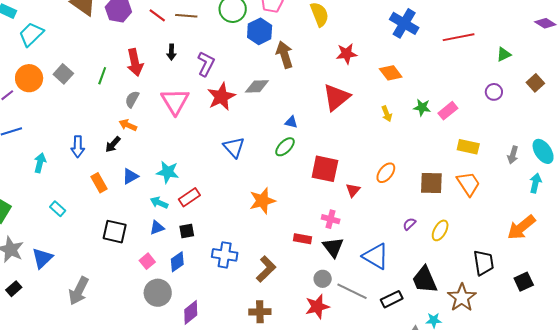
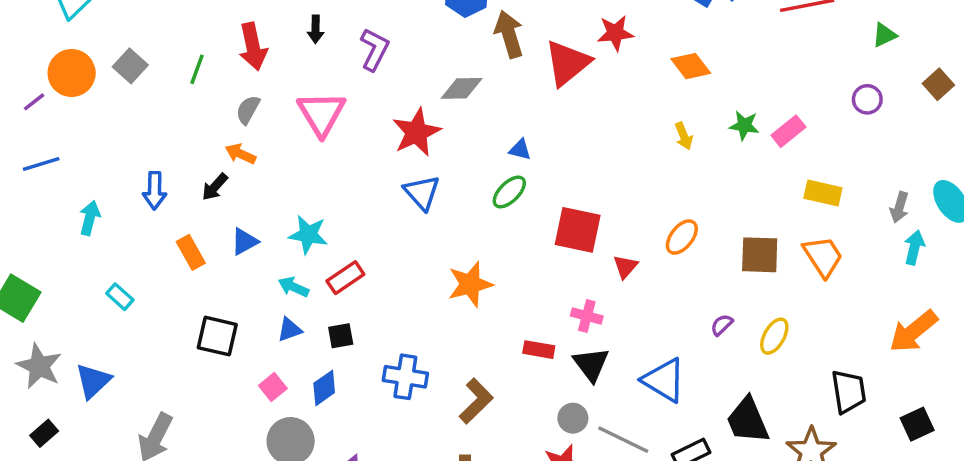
red star: (221, 97) -> (416, 132), moved
red triangle: (336, 97) -> (568, 63), moved
cyan arrow: (536, 183) -> (914, 247), moved

